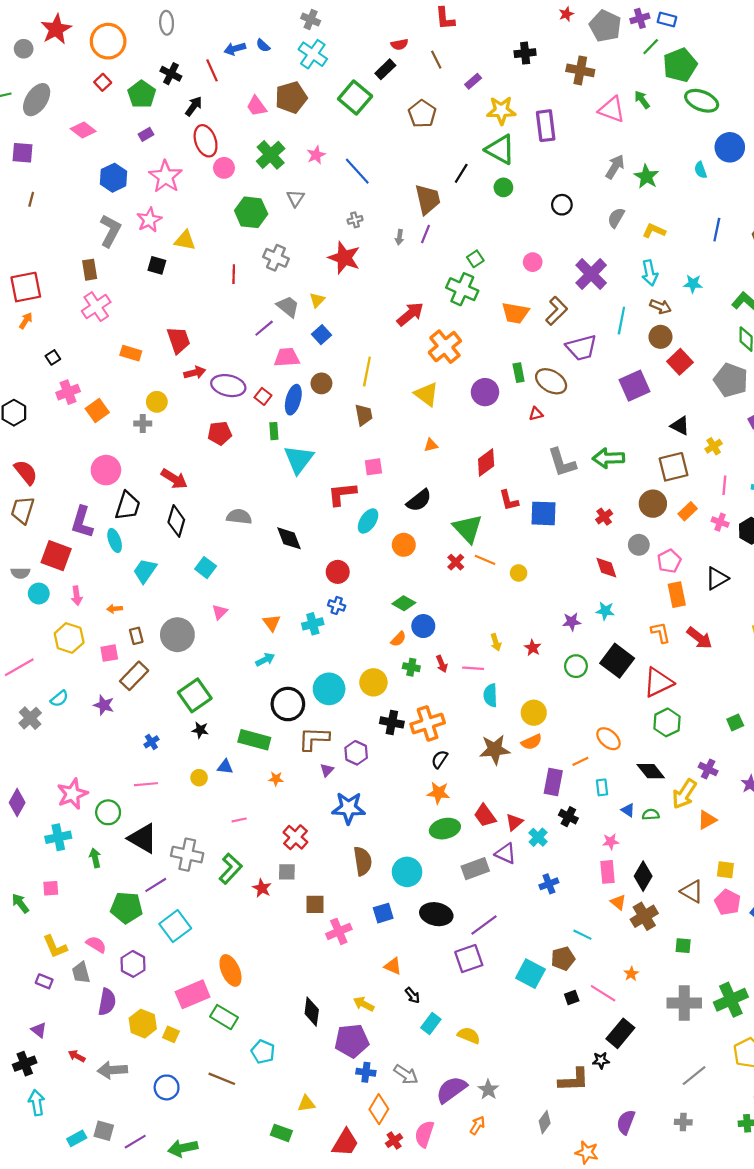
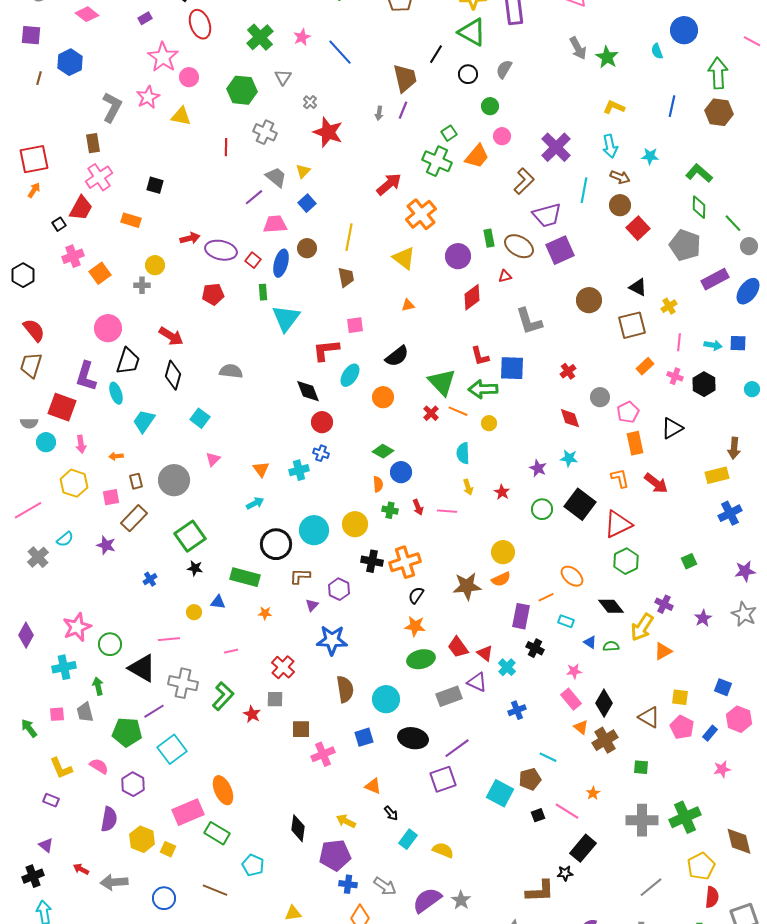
gray arrow: (615, 167) -> (578, 48), turned 120
pink circle: (224, 168) -> (189, 77), moved
blue hexagon: (114, 178) -> (70, 62), moved
green circle: (503, 187) -> (490, 106), moved
black circle: (562, 205) -> (468, 74), moved
gray semicircle: (616, 218) -> (504, 69), moved
gray cross: (355, 220) -> (310, 102), moved, turned -32
black square: (157, 265) -> (155, 185), moved
orange trapezoid: (515, 313) -> (477, 156), moved, turned -60
red trapezoid: (178, 340) -> (81, 208), moved, turned 48
purple square: (634, 386) -> (560, 250), moved
green arrow: (608, 458) -> (483, 389), moved
red diamond: (486, 462) -> (472, 297), moved
brown circle: (653, 504) -> (589, 300), moved
black diamond: (289, 538) -> (308, 391), moved
purple star: (572, 622) -> (538, 468), turned 30
orange semicircle: (398, 639) -> (378, 484), turned -49
cyan semicircle: (490, 695) -> (463, 453), moved
brown L-shape: (314, 739) -> (300, 576), size x0.7
pink line: (146, 784) -> (169, 639), moved
cyan rectangle: (602, 787) -> (566, 621), turned -63
red triangle: (514, 822) -> (485, 653), turned -42
pink rectangle: (607, 872) -> (571, 699), turned -35
gray trapezoid: (81, 973) -> (85, 712), moved

